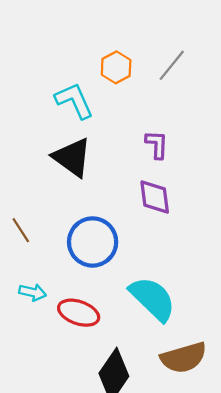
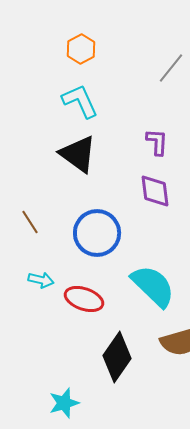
orange hexagon: (116, 67) -> (81, 49), moved

